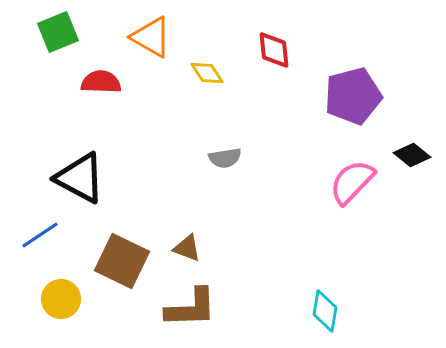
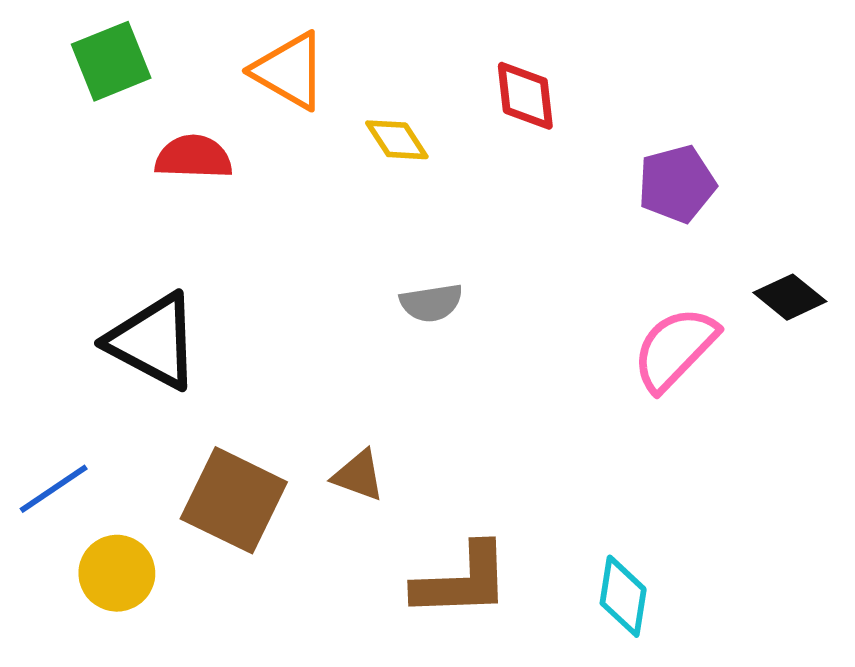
purple pentagon: (353, 96) -> (677, 184), size x0.7
blue line: (40, 235) -> (54, 489), moved
brown L-shape: (191, 308) -> (462, 581), moved

